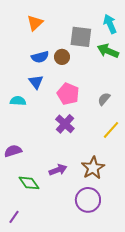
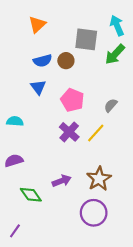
green arrow: (108, 51) -> (115, 54), turned -70
cyan semicircle: (18, 101) -> (15, 121), moved
yellow line: (111, 130) -> (96, 133), moved

